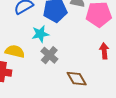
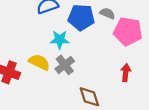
yellow semicircle: (15, 51) -> (39, 62), moved

